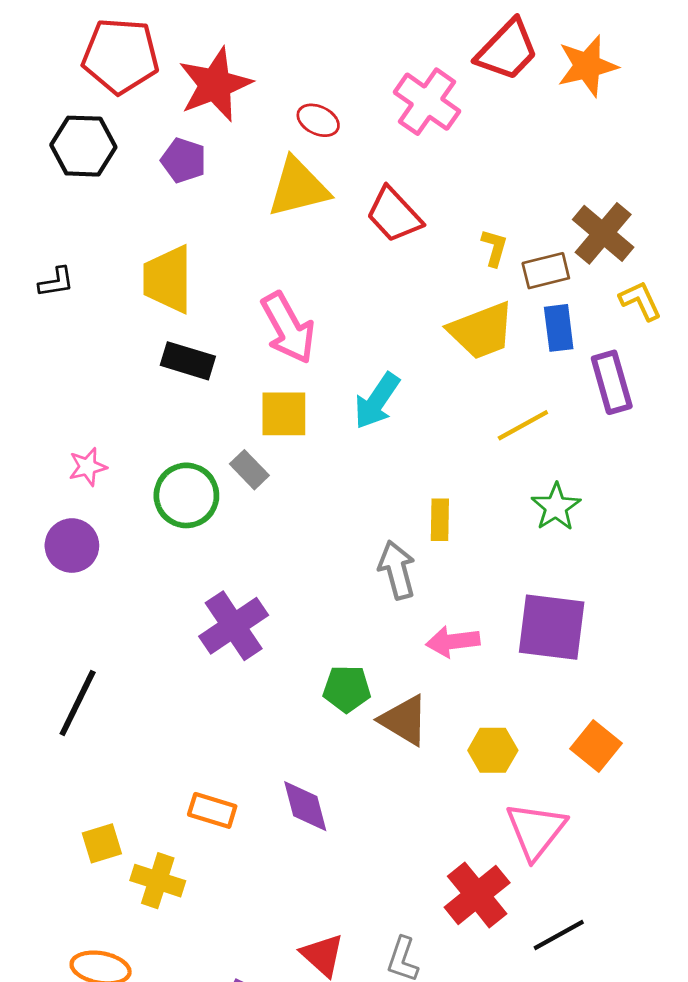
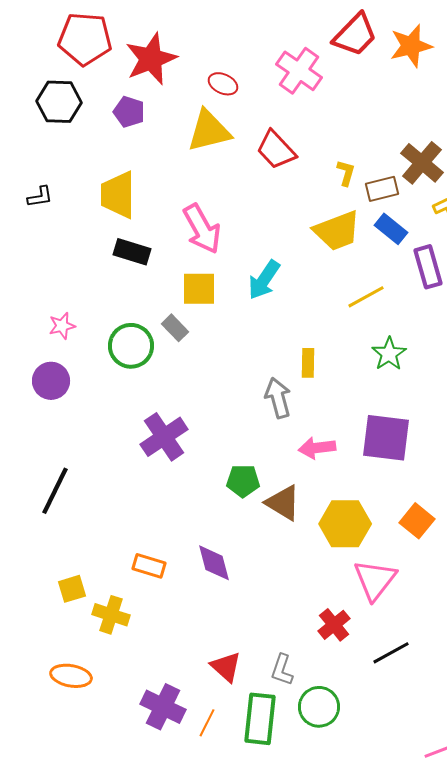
blue rectangle: (559, 328) -> (391, 229), turned -44
yellow hexagon: (493, 750) -> (345, 524), size x1.5
red cross: (477, 895) -> (334, 625), size x0.7

